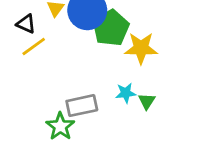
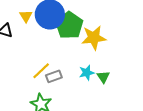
yellow line: (34, 46) -> (41, 71), moved
gray rectangle: (82, 106) -> (54, 76), moved, size x0.7

